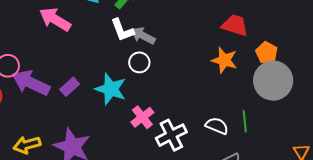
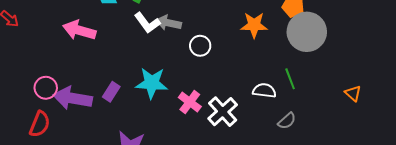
white circle: (139, 62) -> (200, 46), moved

